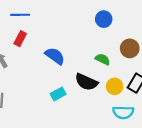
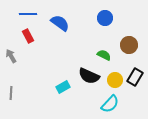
red rectangle: (20, 39) -> (28, 36), turned -56
blue semicircle: (55, 56) -> (60, 23), moved
cyan semicircle: (123, 112) -> (110, 104), moved, turned -48

